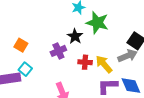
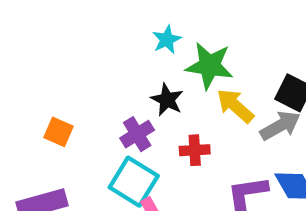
yellow arrow: (104, 64) -> (235, 106), moved
cyan square: (25, 69) -> (134, 182), moved, size x1.6

